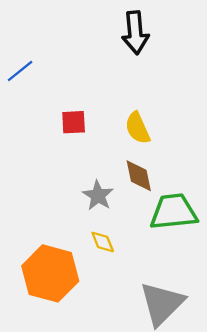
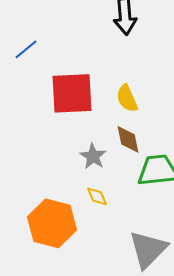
red square: (74, 122) -> (72, 93), size x2.0

